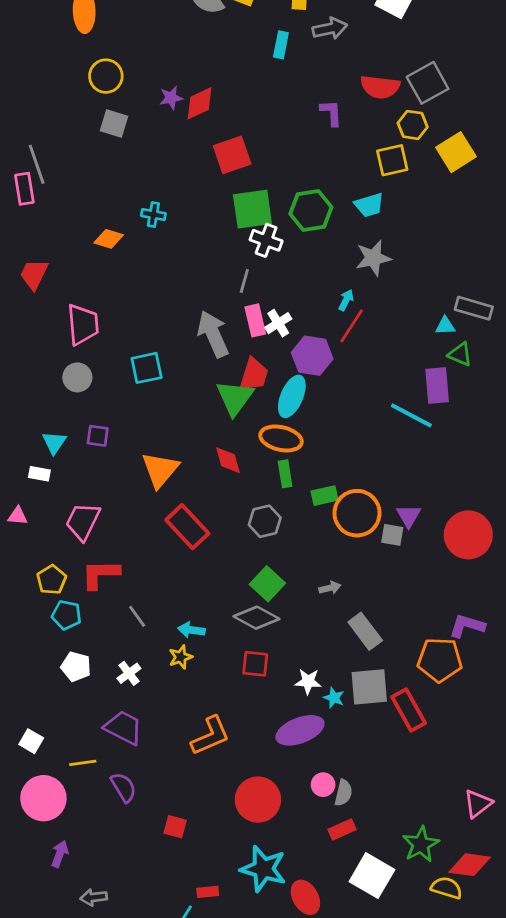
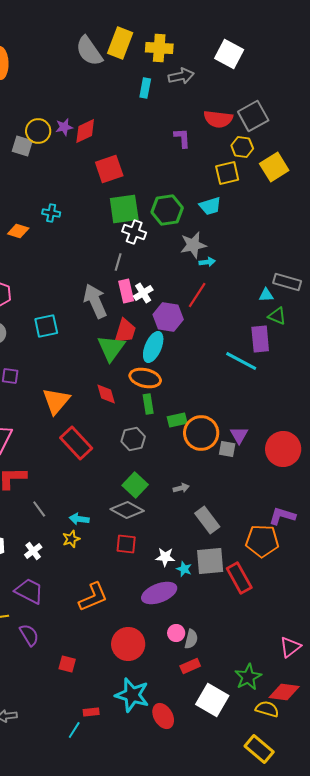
yellow circle: (106, 76) -> (38, 131), moved
gray star: (373, 258) -> (193, 245), moved
cyan arrow: (346, 300) -> (207, 262), moved, turned 56

